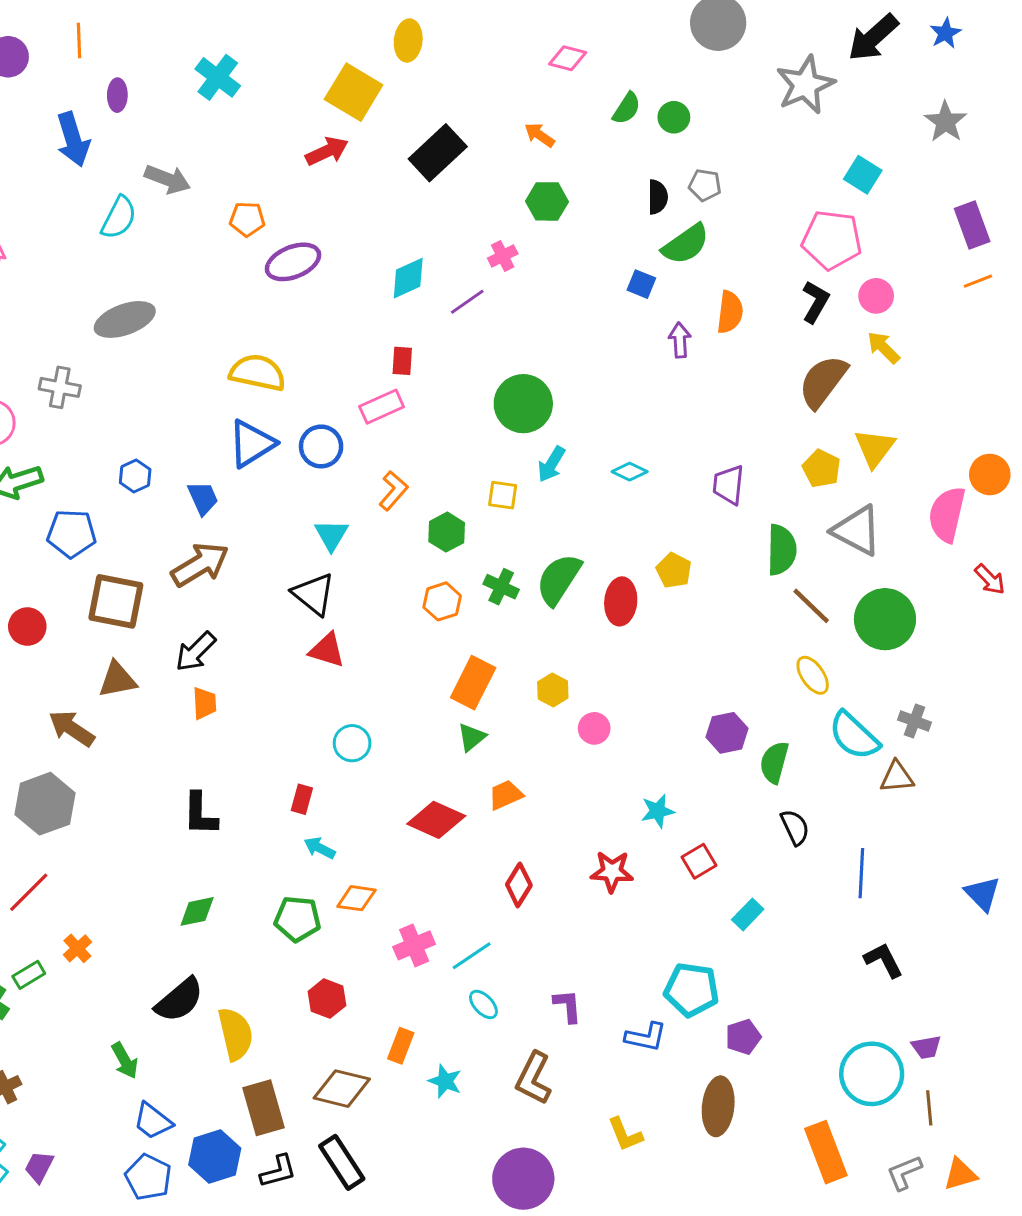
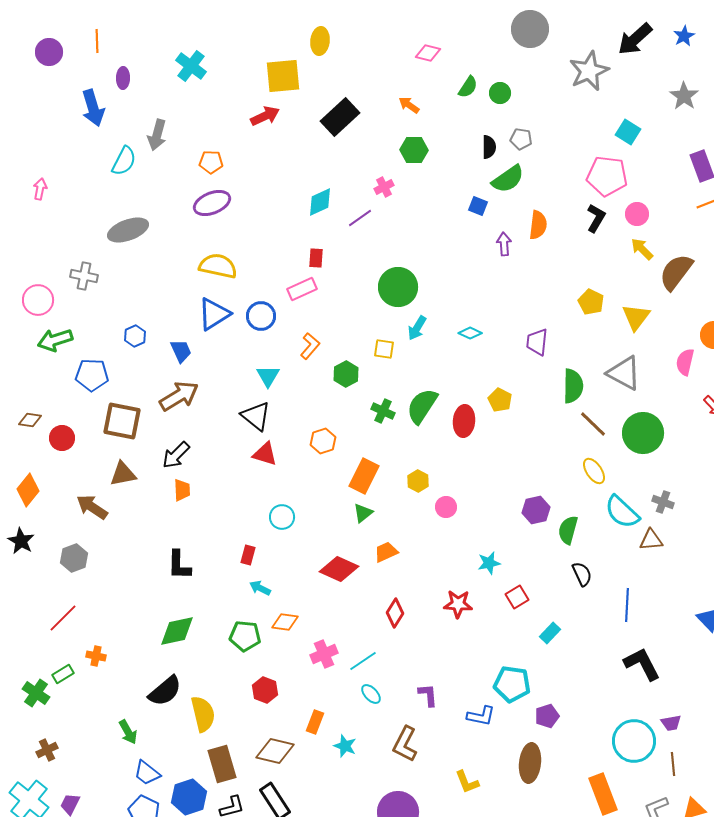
yellow square: (354, 92) -> (283, 76), turned -36
gray arrow: (168, 179) -> (157, 135), turned 84
purple ellipse: (293, 262) -> (212, 203), moved
brown semicircle: (823, 381) -> (676, 272), moved
yellow pentagon: (821, 469) -> (591, 302), moved
pink semicircle: (947, 514) -> (685, 362), size x0.7
orange hexagon: (442, 601) -> (323, 441), moved
gray hexagon: (45, 804) -> (74, 558), size x0.7
green diamond: (197, 911) -> (177, 631), size x1.4
orange cross: (77, 948) -> (96, 656), turned -36
black L-shape: (883, 960) -> (642, 664), size x1.4

